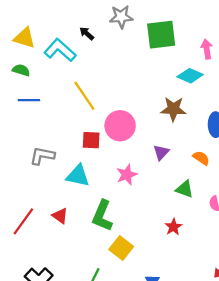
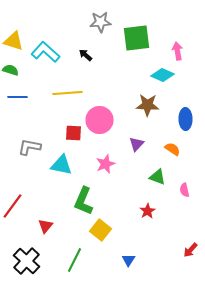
black arrow: (87, 33) -> (86, 55), moved
yellow line: (84, 96) -> (68, 93), turned -60
red triangle: (60, 216) -> (46, 226), moved, turned 35

